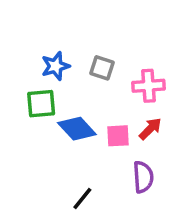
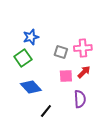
gray square: (102, 68) -> (61, 52), moved
green square: (41, 104) -> (23, 58), turned -30
blue diamond: (77, 129) -> (31, 87), moved

